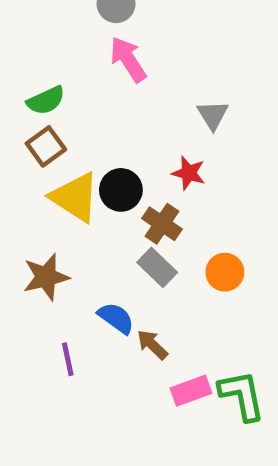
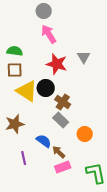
green semicircle: (46, 100) -> (15, 51), turned -147
brown square: (46, 146) -> (15, 70), turned 35
red star: (189, 173) -> (57, 64), moved, size x1.5
orange circle: (225, 272) -> (85, 134), moved
pink rectangle: (191, 391) -> (63, 167), moved

